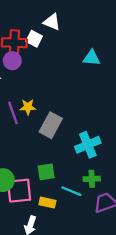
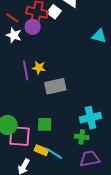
gray rectangle: (51, 125) -> (55, 86), turned 40
cyan cross: (88, 145) -> (91, 118), moved
cyan line: (71, 191) -> (54, 153), moved

